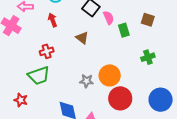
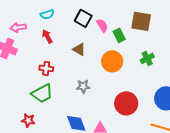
brown square: (148, 20) -> (141, 21), size x1.5
red cross: (47, 51) -> (46, 68), turned 32
orange circle: (110, 75) -> (112, 61), moved
gray star: (87, 81) -> (83, 86), moved

